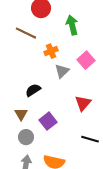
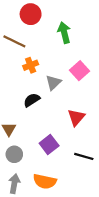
orange cross: (51, 51) -> (31, 65), moved
black semicircle: (33, 90) -> (32, 100), moved
purple square: (48, 121) -> (49, 145), moved

